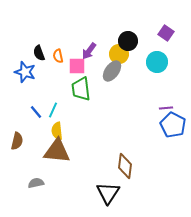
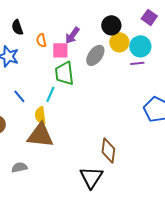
black semicircle: (39, 53) -> (17, 27), moved
yellow circle: (119, 54) -> (119, 42), moved
purple line: (166, 108) -> (137, 63), moved
cyan line: (53, 110) -> (50, 94), moved

